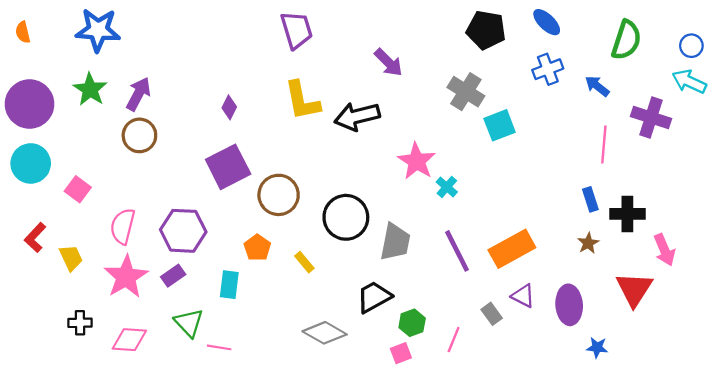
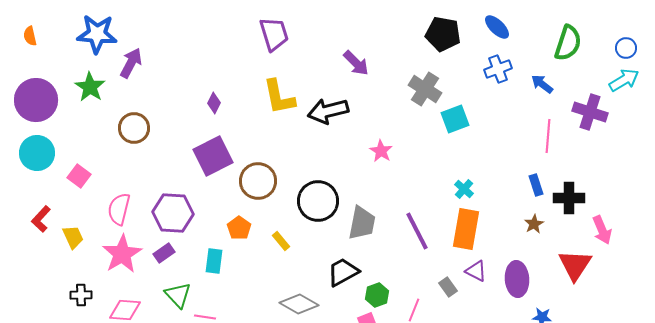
cyan arrow: (689, 82) -> (624, 80), turned 124
purple arrow: (138, 94) -> (131, 63), moved
pink star: (417, 161) -> (381, 151), size x0.7
cyan cross: (447, 187) -> (464, 189), moved
orange rectangle: (512, 249) -> (466, 229), turned -51

